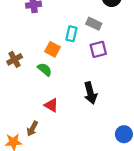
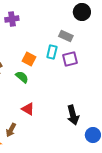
cyan rectangle: (71, 34) -> (52, 52), moved
black arrow: (90, 93) -> (73, 115), moved

